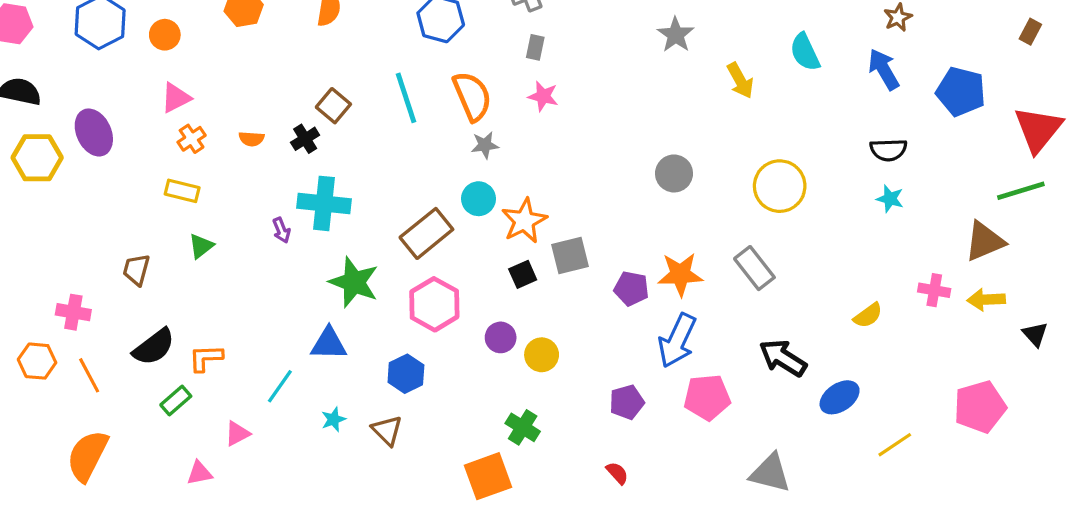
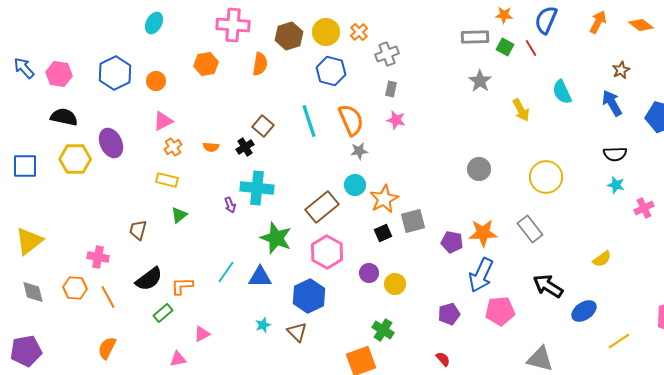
pink cross: (934, 290) -> (644, 208), moved, turned -36
blue hexagon: (406, 374) -> (309, 296), size x1.4
cyan line: (280, 386) -> (226, 272), moved
orange semicircle: (88, 456) -> (107, 348), size x0.7

